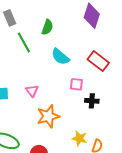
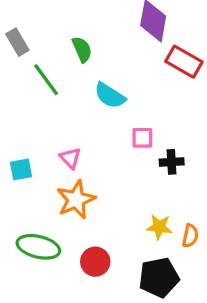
green semicircle: (47, 27) -> (82, 49), turned -35
red rectangle: (98, 61) -> (184, 62), moved
orange star: (48, 116) -> (76, 200), moved

